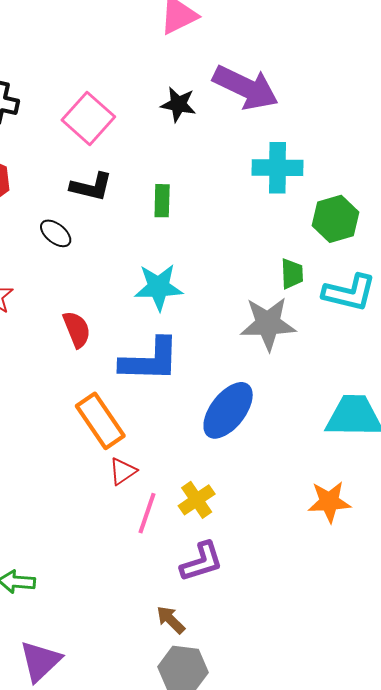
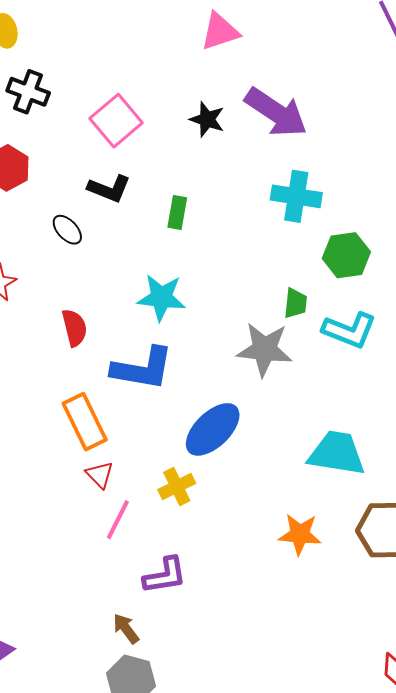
red triangle: (123, 471) -> (100, 475), turned -48
yellow cross: (197, 500) -> (177, 487), moved

